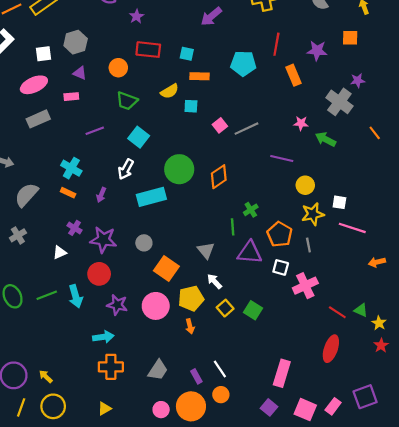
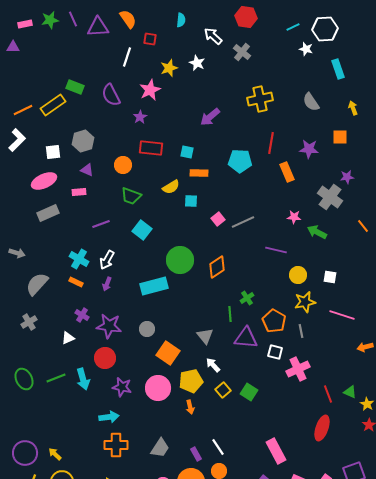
white arrow: (126, 169) -> (107, 260), moved
white square: (339, 202) -> (330, 277), moved
red line: (337, 312) -> (328, 394), turned 36
pink rectangle: (282, 373) -> (276, 451), turned -45

